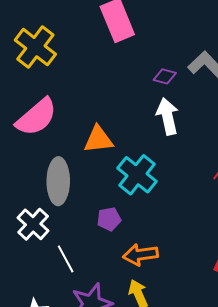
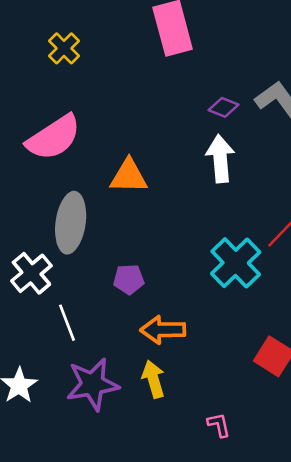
yellow cross: (35, 47) -> (64, 48), size x0.6
cyan cross: (137, 175) -> (236, 263), moved

